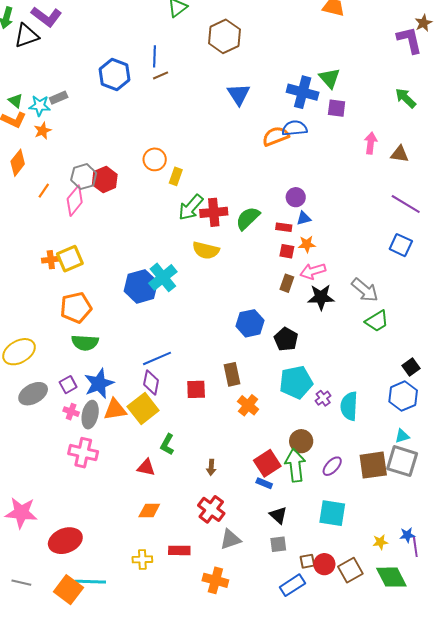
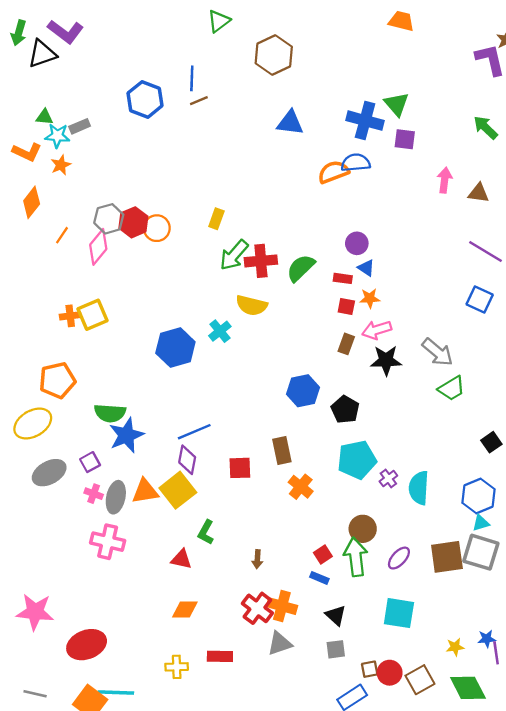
blue triangle: (239, 94) -> (290, 123), turned -50
green triangle: (16, 101) -> (44, 117), moved, turned -35
orange circle: (155, 159) -> (157, 228), moved
blue triangle: (304, 218) -> (366, 268), turned 49
cyan cross: (163, 277) -> (220, 331), moved, size x0.7
orange pentagon: (76, 308) -> (57, 380), moved
blue star: (99, 384) -> (126, 435), moved
blue hexagon: (403, 396) -> (478, 496), moved
red square: (267, 463) -> (323, 555), size x0.6
orange cross: (215, 580) -> (282, 606), moved

